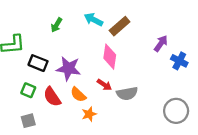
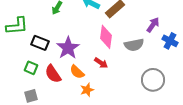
purple star: (68, 68) -> (68, 48), turned 30
gray semicircle: (127, 93) -> (134, 45), moved
gray circle: (176, 111) -> (153, 80), moved

